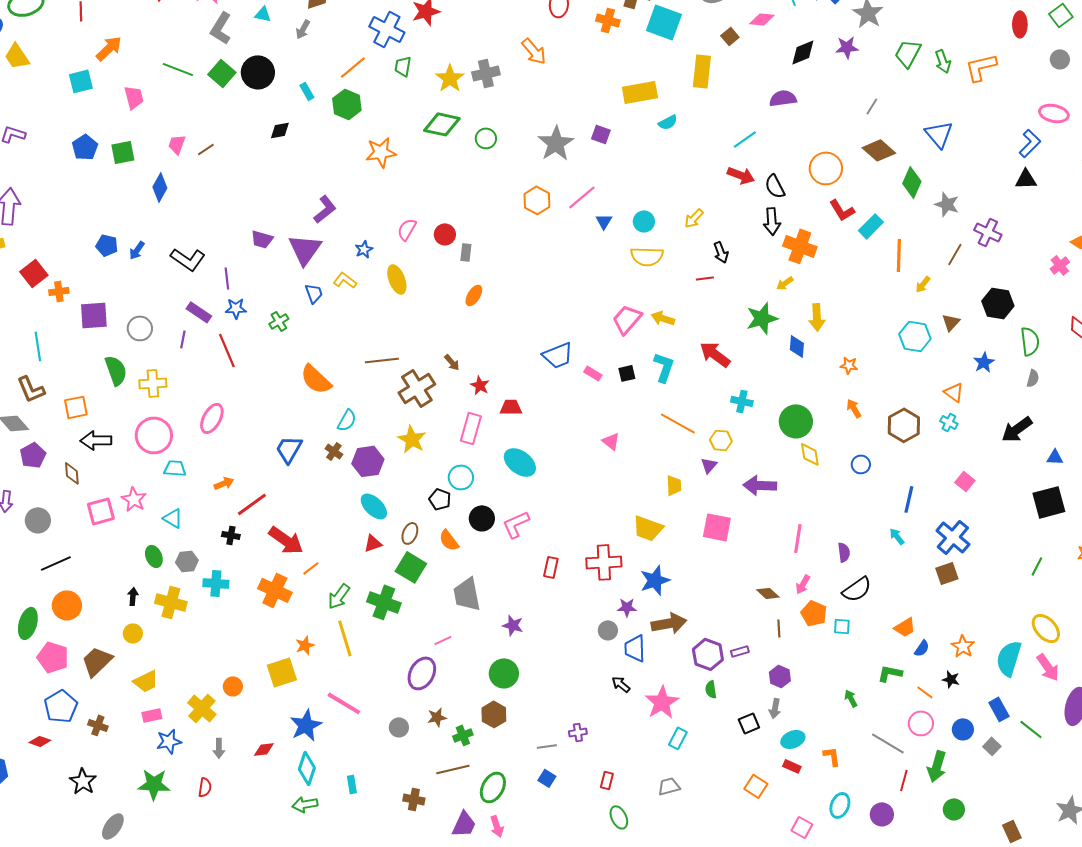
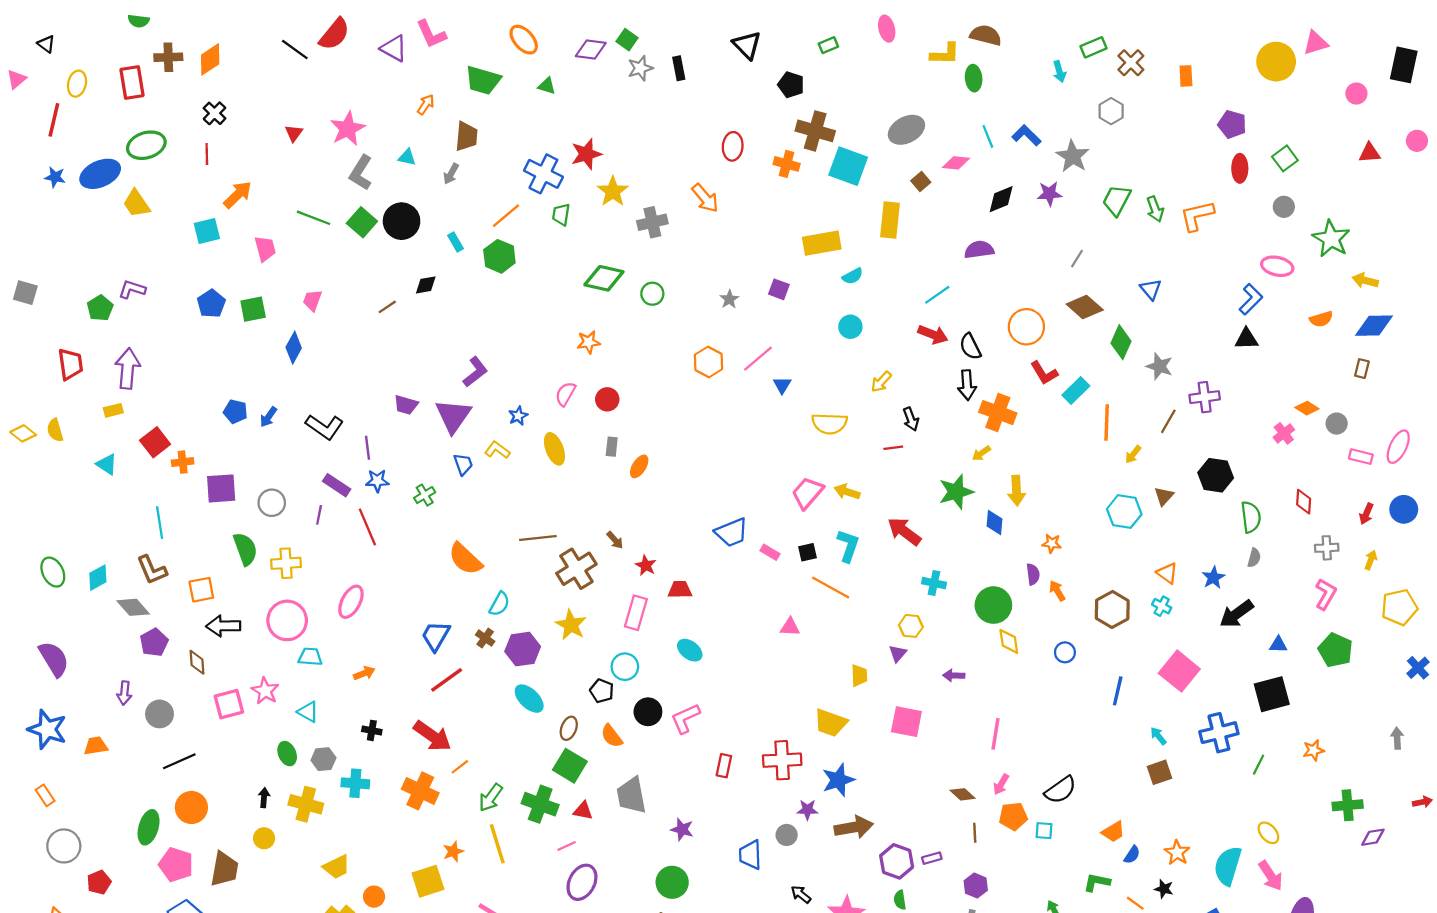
yellow star: (450, 78) -> (613, 191), moved
blue triangle: (939, 134) -> (1151, 289), size x0.7
gray star: (556, 143) -> (729, 299), size x0.5
brown line: (206, 149) -> (387, 307), moved
orange star: (381, 152) -> (589, 342), moved, size x0.7
cyan circle: (644, 221) -> (850, 327), moved
purple cross: (988, 232) -> (1205, 397), turned -32
gray rectangle: (466, 252) -> (612, 447), moved
blue star: (984, 362) -> (1213, 578), moved
orange line: (678, 423) -> (831, 587), moved
pink triangle: (611, 441) -> (790, 627), turned -36
cyan ellipse: (520, 462) -> (690, 650), size x0.7
pink square: (965, 481) -> (1179, 671), size x1.8
purple arrow: (760, 485) -> (954, 675), size x0.6
red line: (252, 504) -> (447, 680), moved
cyan arrow: (897, 536) -> (1158, 736), moved
blue cross: (953, 537) -> (1219, 733), moved, turned 36
red triangle: (373, 543) -> (583, 811), moved, turned 30
purple semicircle: (844, 552) -> (1033, 574), moved
orange pentagon: (814, 613) -> (1013, 816), turned -30
yellow ellipse: (1046, 628) -> (1268, 833), size x0.7
pink line: (443, 640) -> (567, 846), moved
blue trapezoid: (635, 648) -> (750, 855), moved
brown trapezoid: (97, 661) -> (224, 869), turned 144
yellow trapezoid: (146, 681) -> (337, 867), moved

